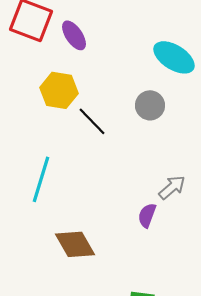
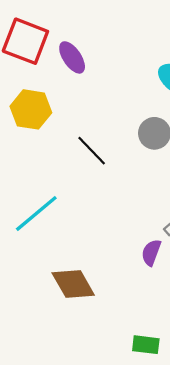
yellow hexagon: (59, 90) -> (31, 109), moved
cyan line: (41, 179) -> (36, 214), turned 33

